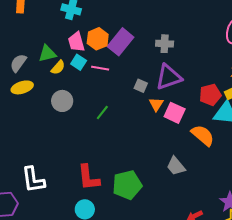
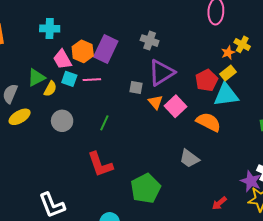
gray cross: (165, 44) -> (150, 41), turned 30
pink square: (175, 113) -> (176, 106), turned 35
red L-shape: (89, 178) -> (100, 164), moved

